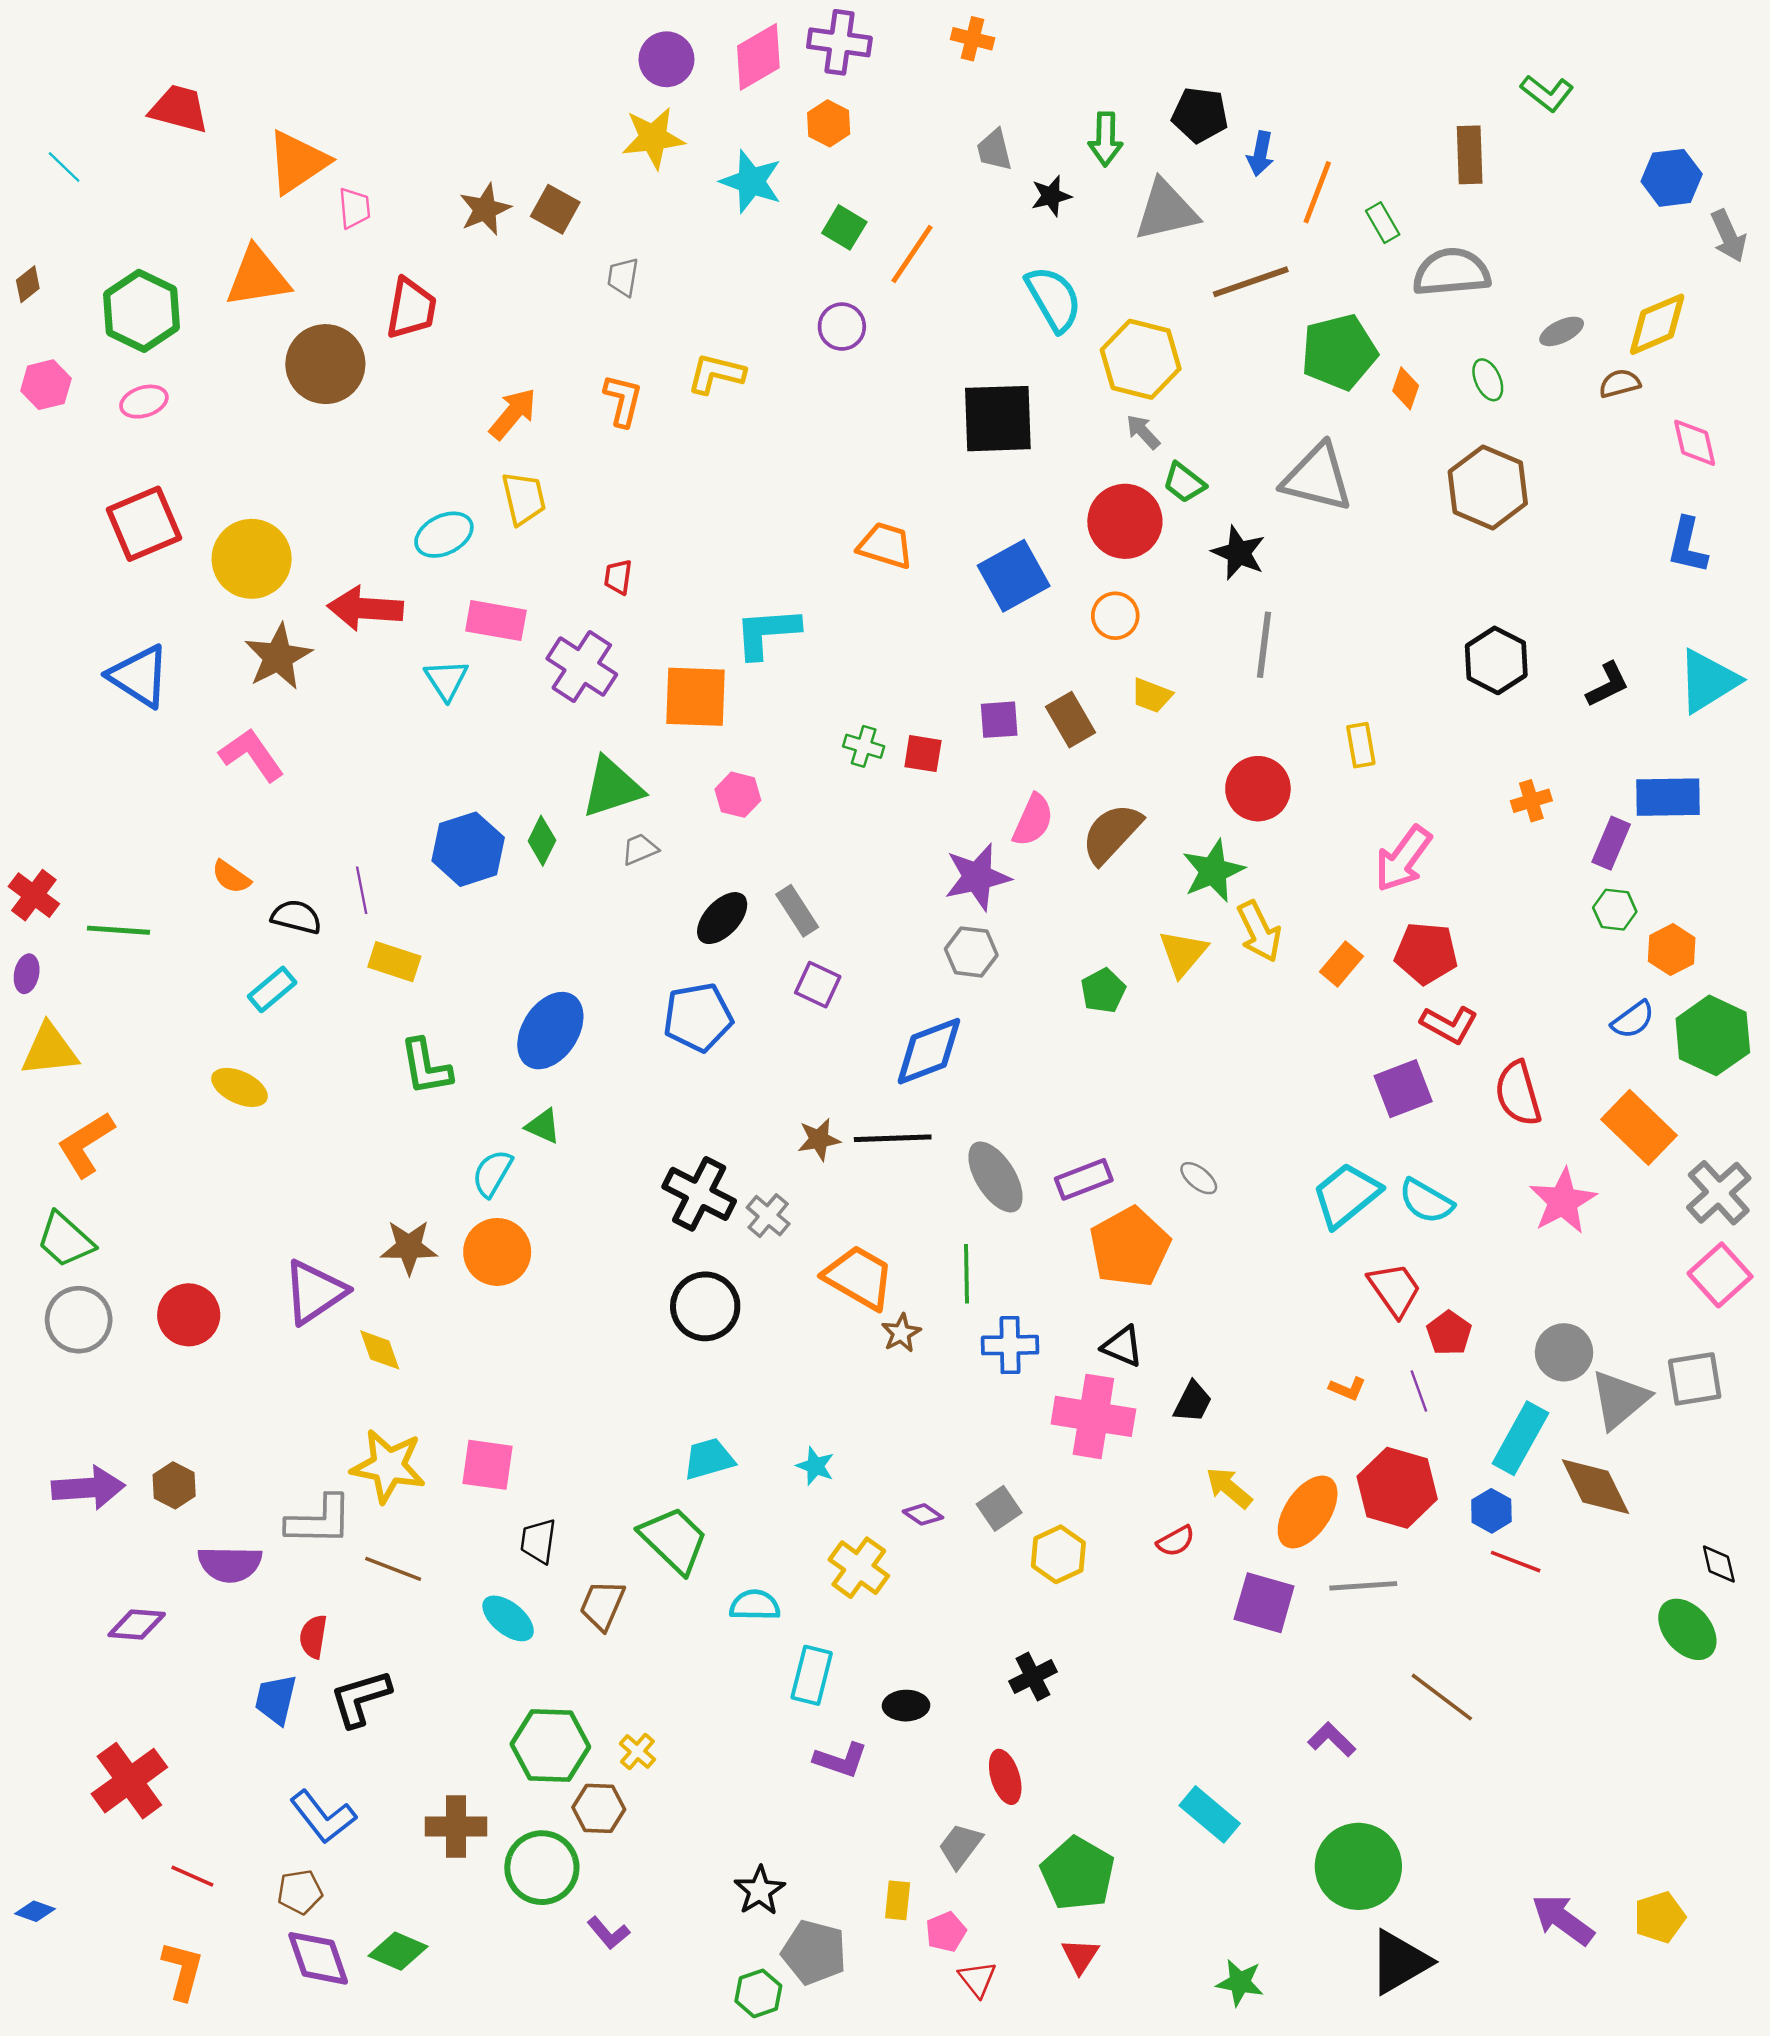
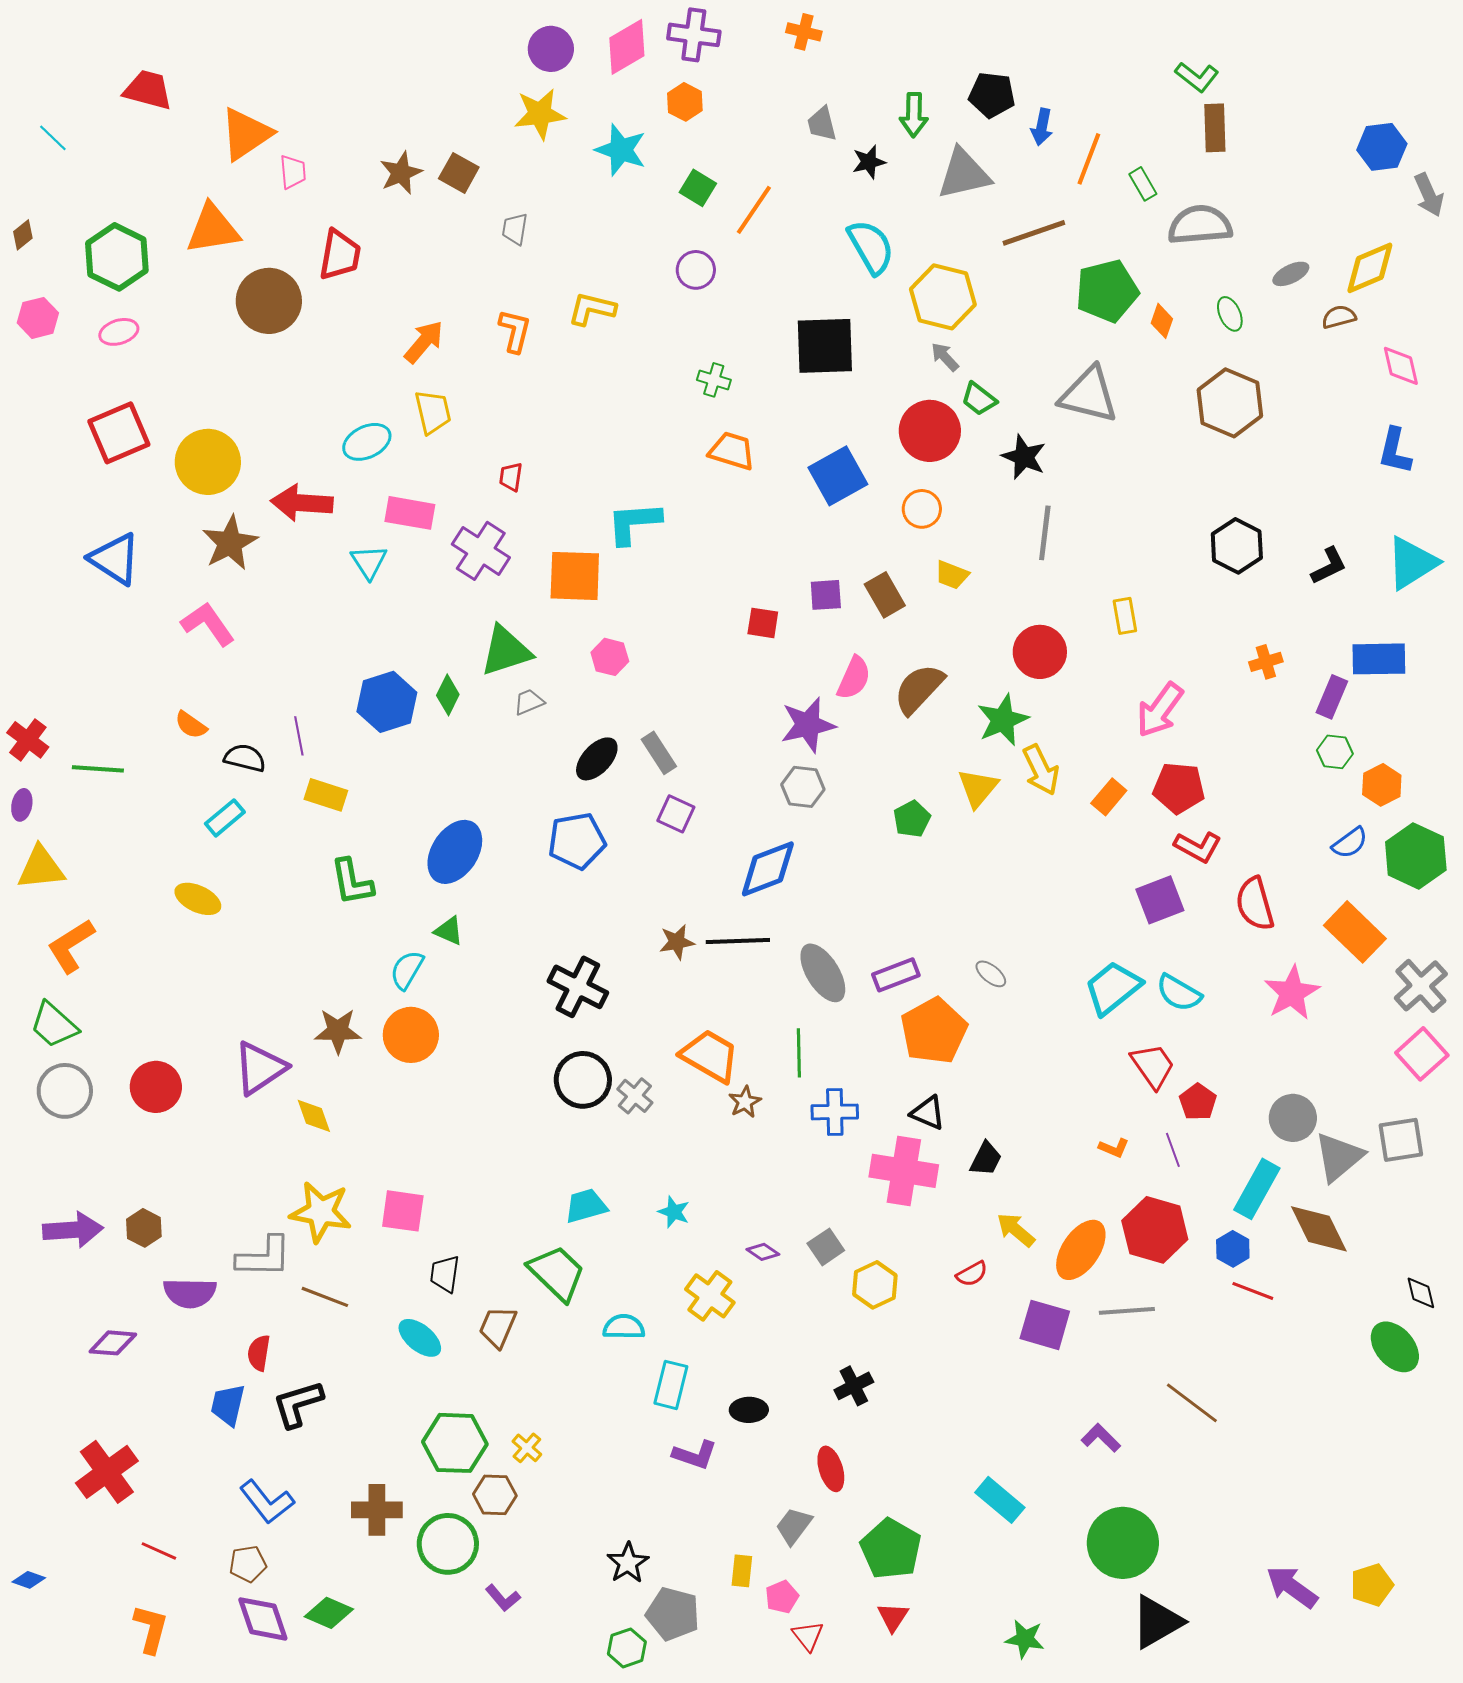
green L-shape: (1547, 93) -> (1197, 77), moved
green cross: (864, 746) -> (714, 380), moved
gray cross: (768, 1216) -> (635, 1096), moved

